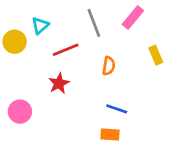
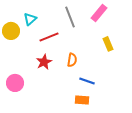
yellow rectangle: (156, 55) -> (108, 44), moved
orange semicircle: (109, 66) -> (72, 60), moved

